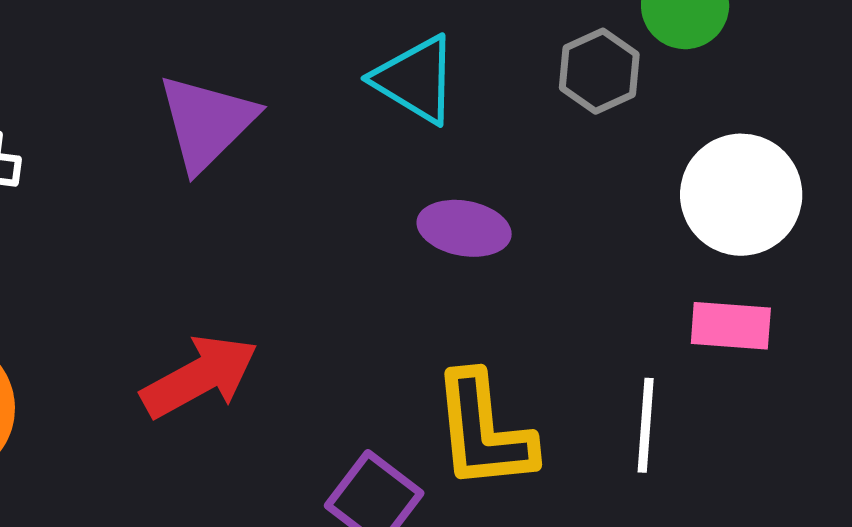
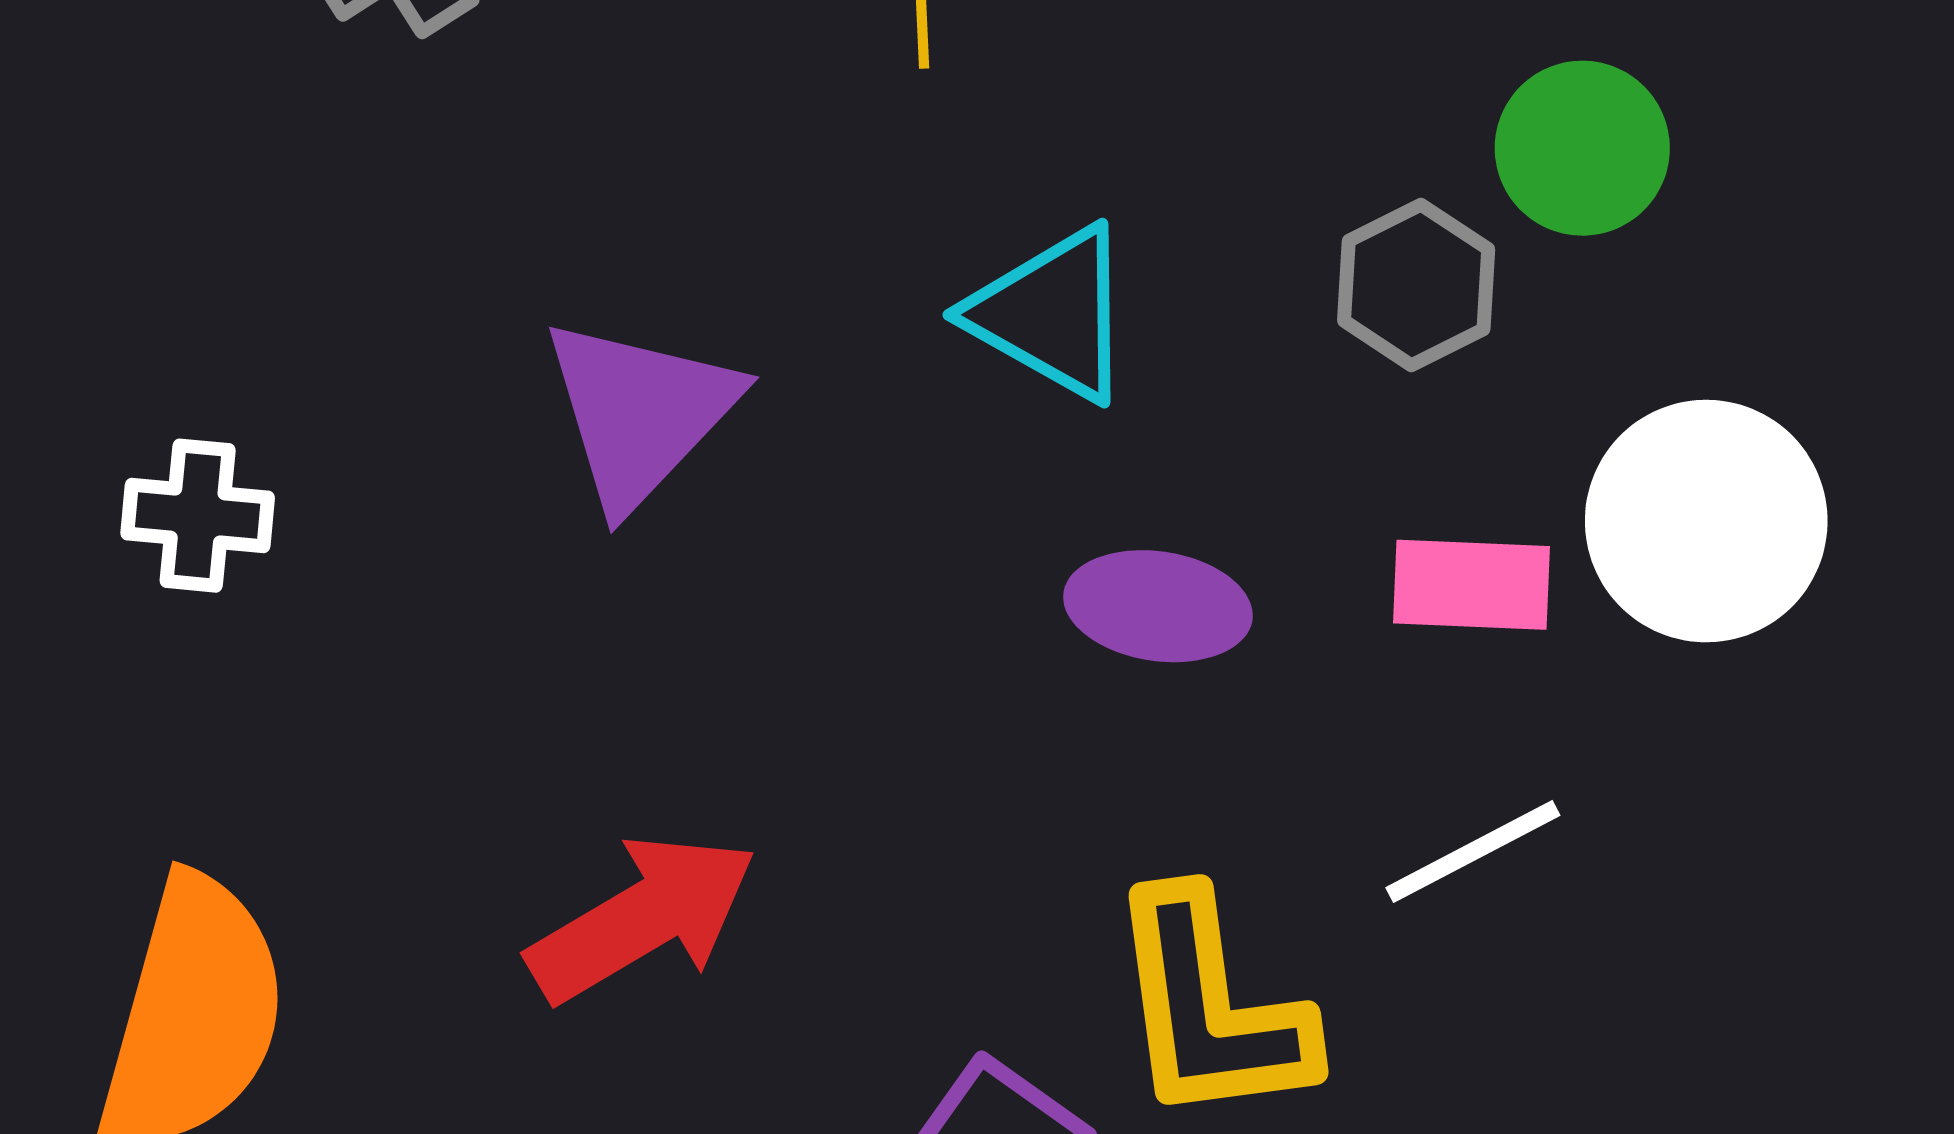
pink rectangle: (731, 326) -> (1471, 585), moved
white line: (646, 425) -> (1473, 852), moved, turned 60

